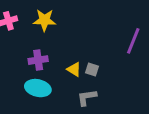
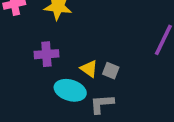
cyan ellipse: (38, 88) -> (70, 90), moved

